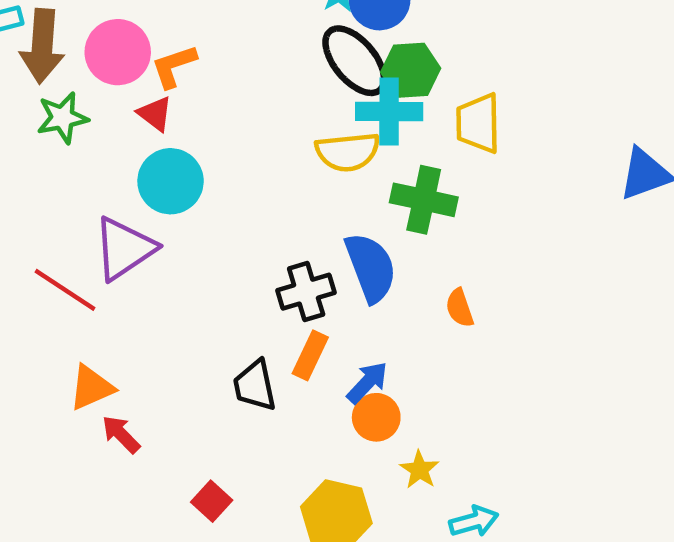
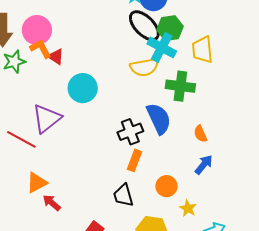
orange L-shape: (174, 66) -> (41, 49), moved, turned 85
cyan cross: (389, 111) -> (162, 47), turned 32
cyan circle: (171, 181) -> (83, 88), moved
blue arrow: (367, 383) -> (204, 165), moved
black trapezoid: (255, 386) -> (123, 195), moved

